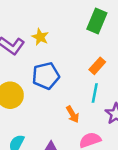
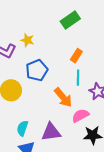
green rectangle: (97, 21) -> (70, 20), turned 42
orange arrow: (73, 114) -> (63, 97), size x1.5

